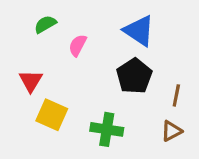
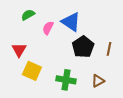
blue triangle: (139, 31) -> (71, 22), moved
brown line: (176, 95) -> (109, 49), moved
brown triangle: (171, 131) -> (98, 81), moved

